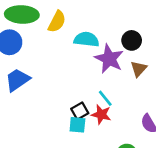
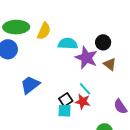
brown triangle: (139, 69) -> (110, 64), turned -32
blue trapezoid: (17, 80) -> (30, 85), moved

